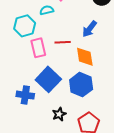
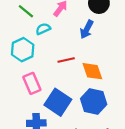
blue arrow: (90, 29) -> (87, 29), moved
pink rectangle: (38, 48) -> (32, 83), moved

